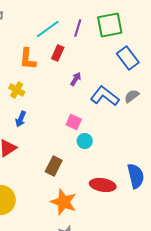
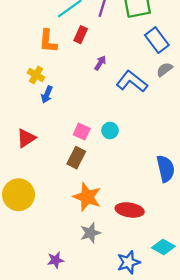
gray semicircle: (132, 96) -> (164, 69), moved
blue arrow: (21, 119) -> (47, 95), moved
pink square: (74, 122) -> (82, 132), moved
red ellipse: (103, 185) -> (130, 210), moved

